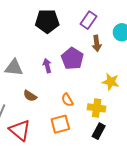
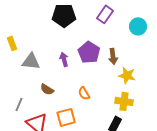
brown arrow: (97, 43) -> (113, 56), moved
yellow cross: (97, 108) -> (124, 101), moved
orange square: (60, 124) -> (66, 117), moved

